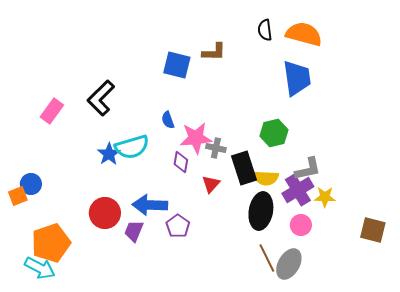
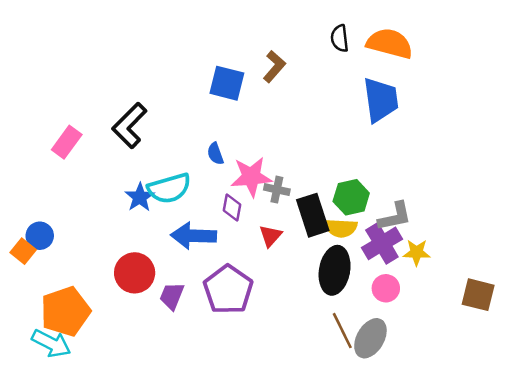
brown L-shape: (214, 52) -> (274, 67), turned -50
green hexagon: (274, 133) -> (351, 197), moved
orange square: (18, 196) -> (23, 251), turned -30
blue arrow: (150, 205) -> (194, 236), moved
purple pentagon: (178, 226) -> (228, 290), size x1.6

